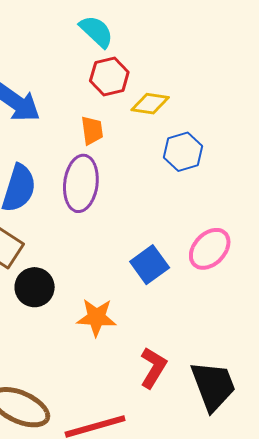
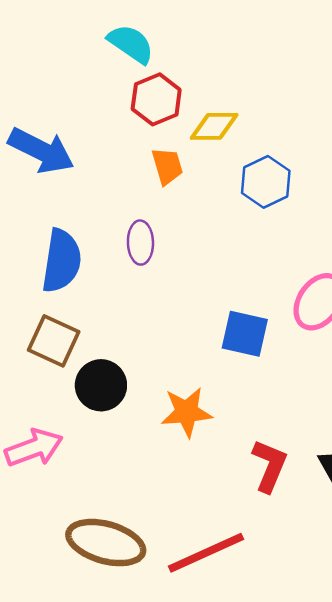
orange trapezoid: (92, 130) -> (167, 166), moved
purple ellipse: (81, 183) -> (140, 243), size x0.6
blue square: (150, 265) -> (245, 334), turned -33

